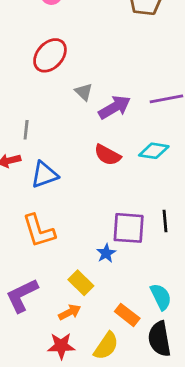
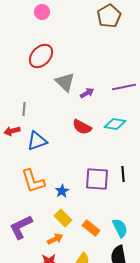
gray triangle: (84, 92) -> (65, 82), size x1.5
purple arrow: (115, 107) -> (87, 93), size x0.6
blue star: (106, 253) -> (62, 191), moved
orange rectangle: (127, 315) -> (91, 228), moved

